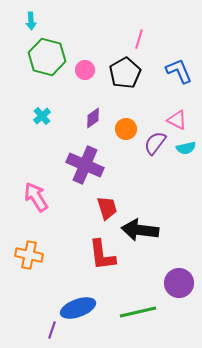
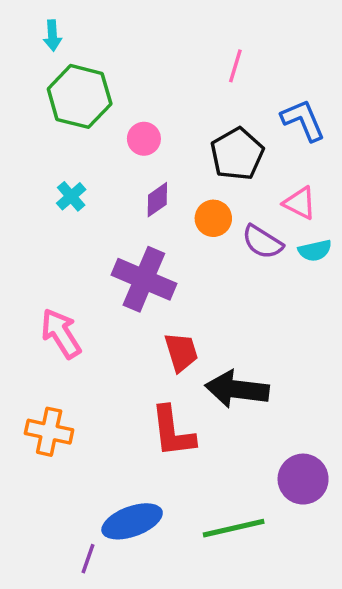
pink circle: (85, 70) -> (144, 139), moved
black pentagon: (125, 73) -> (237, 154), moved
purple semicircle: (155, 143) -> (262, 242), turned -95

